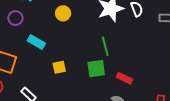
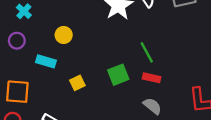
yellow circle: (63, 13) -> (64, 35), moved
green line: (105, 46) -> (147, 52), moved

